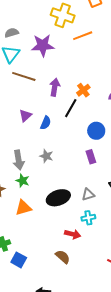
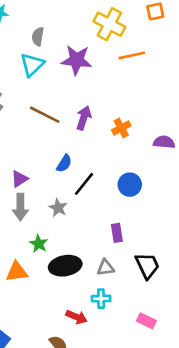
gray semicircle: (12, 33) -> (38, 36), turned -72
brown line: (24, 76) -> (45, 115), moved
black line: (71, 108) -> (84, 184), moved
purple triangle: (25, 116) -> (19, 179), moved
purple rectangle: (91, 157) -> (117, 233), moved
green star: (23, 181) -> (39, 244), moved

